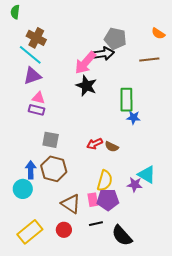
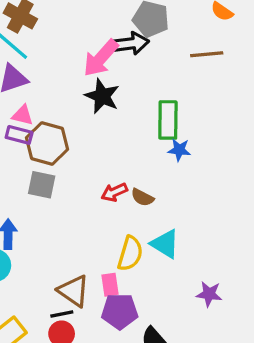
brown hexagon: (54, 169) -> (47, 144), moved
cyan triangle: (147, 174) -> (165, 244), moved
purple star: (135, 185) -> (209, 294), moved
purple pentagon: (108, 200) -> (120, 311), moved
black line: (96, 224) -> (62, 314), moved

